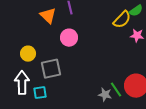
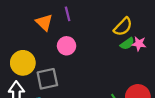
green semicircle: (136, 11) -> (127, 44), moved
yellow circle: (28, 54) -> (23, 63), size x1.5

